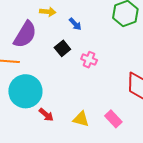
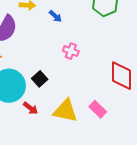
black square: (62, 48) -> (40, 79), moved
yellow triangle: (81, 119) -> (65, 111), size x1.5

